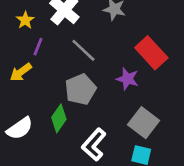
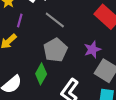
purple star: (127, 79) -> (92, 50), moved, turned -30

